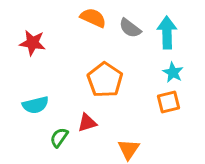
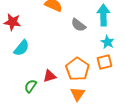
gray semicircle: (130, 28) -> (78, 25), moved
orange pentagon: (105, 80) -> (77, 69), moved
cyan semicircle: (35, 105) -> (21, 48), moved, turned -36

